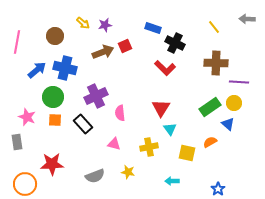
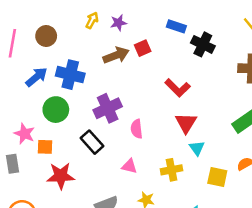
yellow arrow: (83, 23) -> (92, 20), turned -104
brown circle: (55, 36) -> (46, 36), moved
red L-shape: (165, 68) -> (178, 88), moved
orange square: (55, 120) -> (45, 147), moved
red star: (52, 164) -> (61, 176), moved

